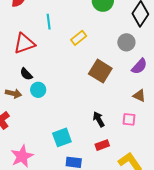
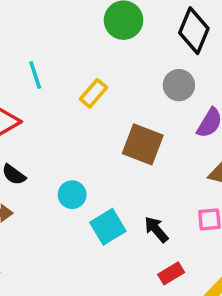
cyan circle: (38, 90) -> (72, 195), moved
cyan square: (62, 137) -> (108, 227), moved

